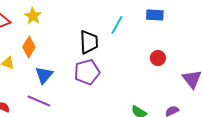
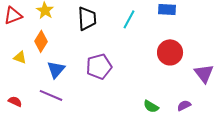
black trapezoid: (89, 42) -> (87, 18), moved
red circle: (158, 58) -> (170, 52), size x1.6

